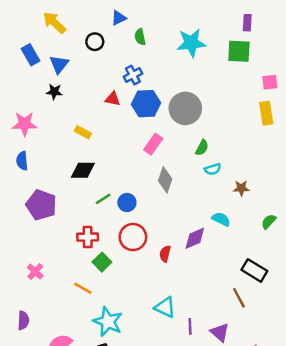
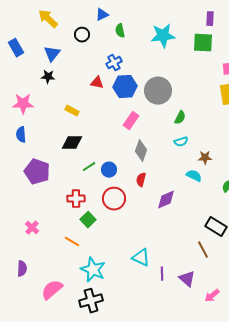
blue rectangle: (30, 55) -> (16, 48), moved
green semicircle: (202, 148) -> (180, 118), moved
cyan semicircle: (221, 219) -> (194, 176), moved
red semicircle: (165, 254) -> (141, 180), moved

